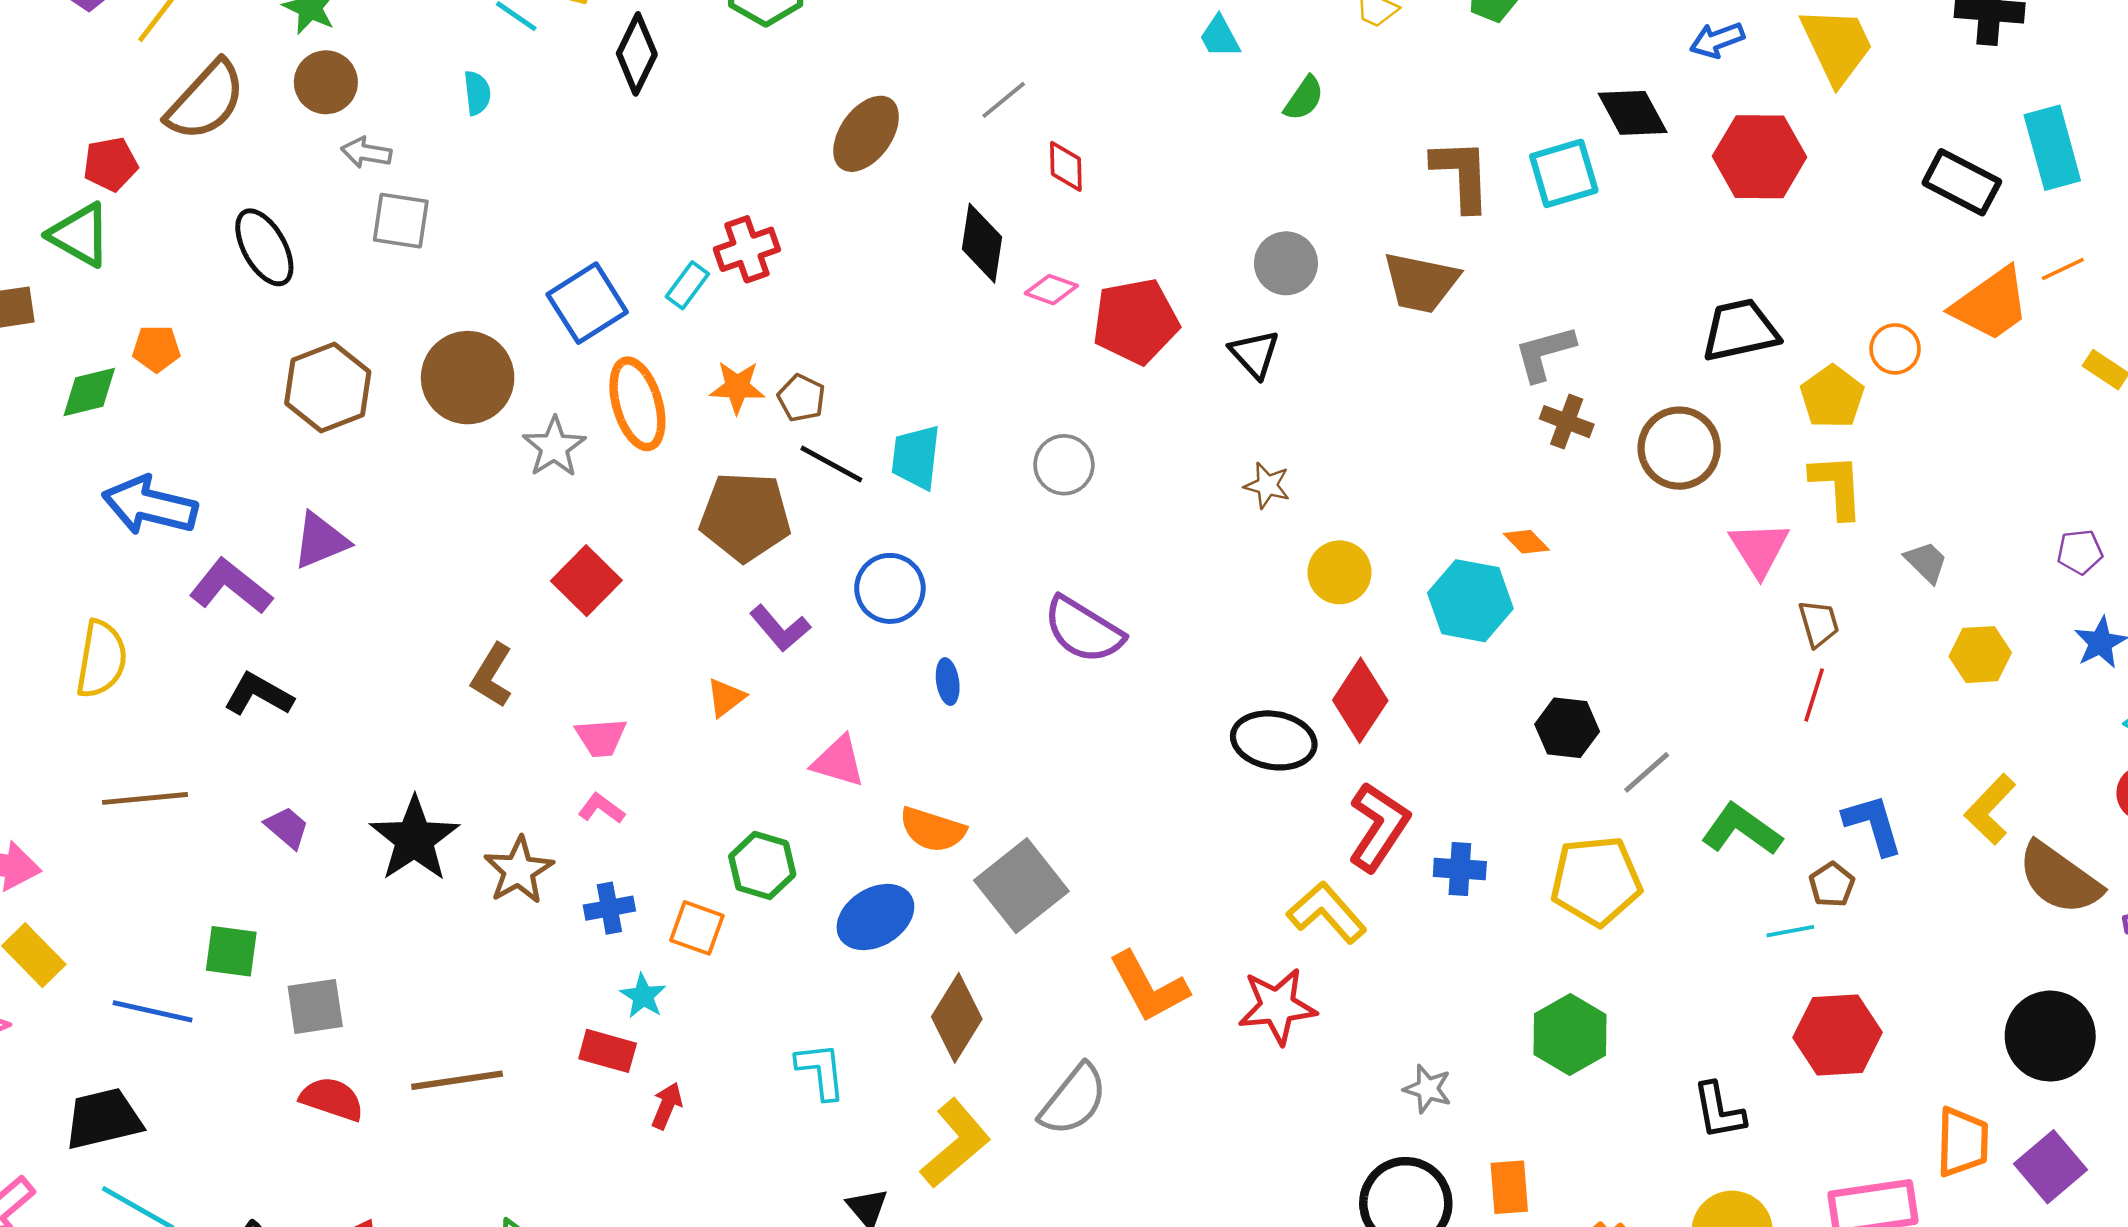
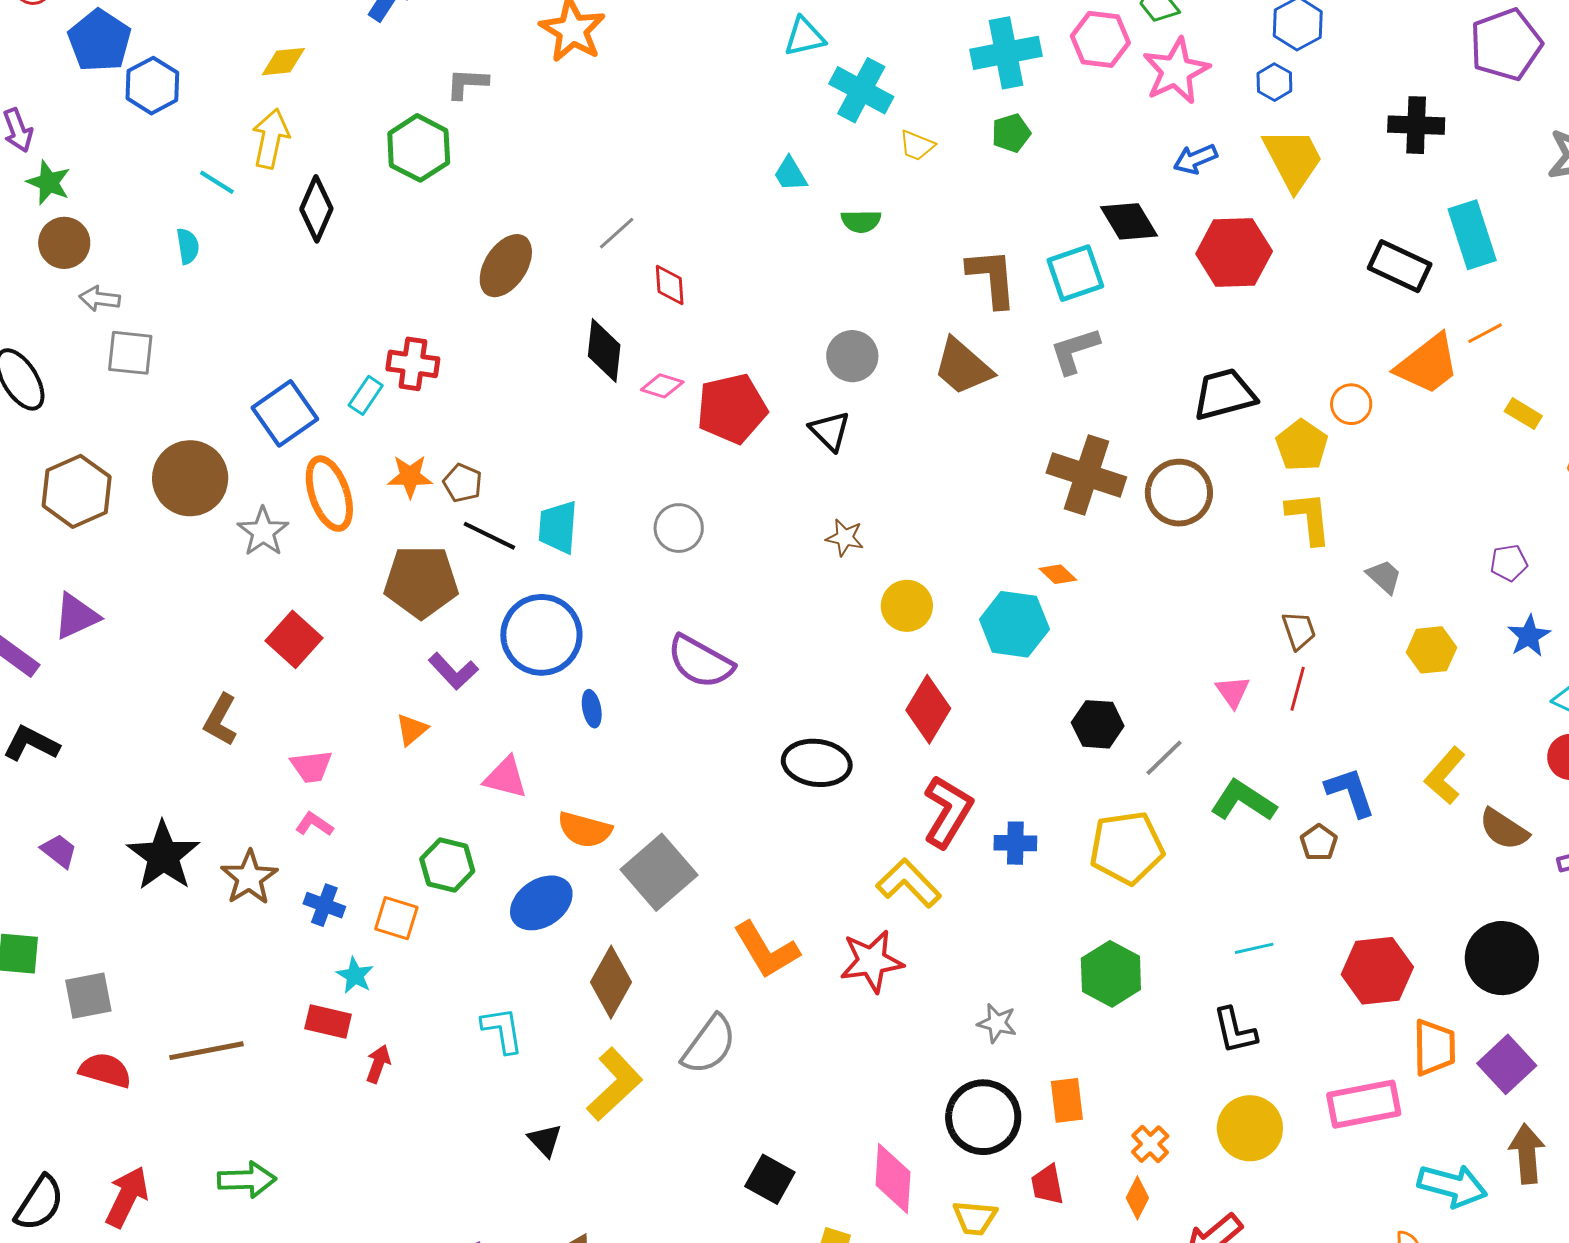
green semicircle: (1304, 98) -> (861, 221), turned 57
red cross: (747, 249) -> (413, 364), turned 30
brown trapezoid: (1421, 282) -> (963, 367), turned 32
gray L-shape: (1545, 353) -> (1075, 351), moved
brown cross: (1567, 422) -> (1086, 475), size x1.8
pink triangle: (1759, 549) -> (1233, 692), moved, size x0.7
blue circle: (890, 588) -> (541, 635), size x1.4
black ellipse: (1274, 740) -> (817, 763), moved
brown semicircle: (2059, 878) -> (1504, 829), size x0.7
blue cross: (609, 908) -> (324, 905), turned 33
cyan line: (1790, 931) -> (1254, 948), moved
red hexagon: (1838, 1035) -> (1377, 971), moved

